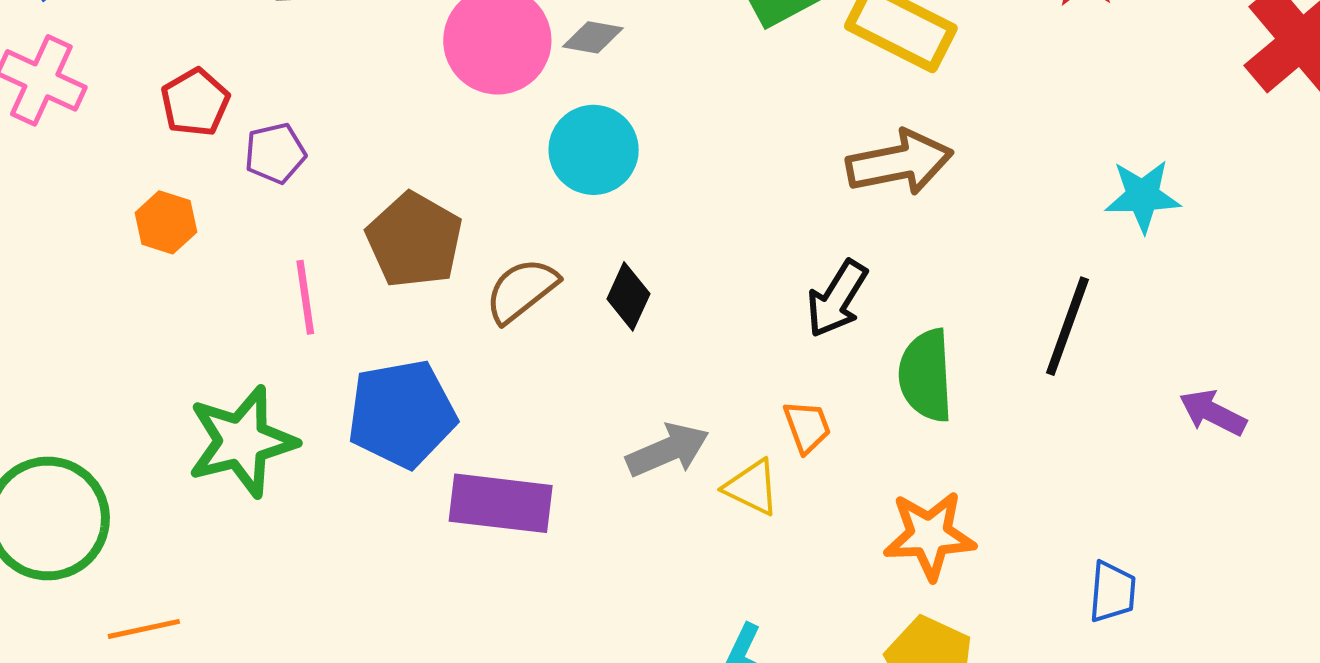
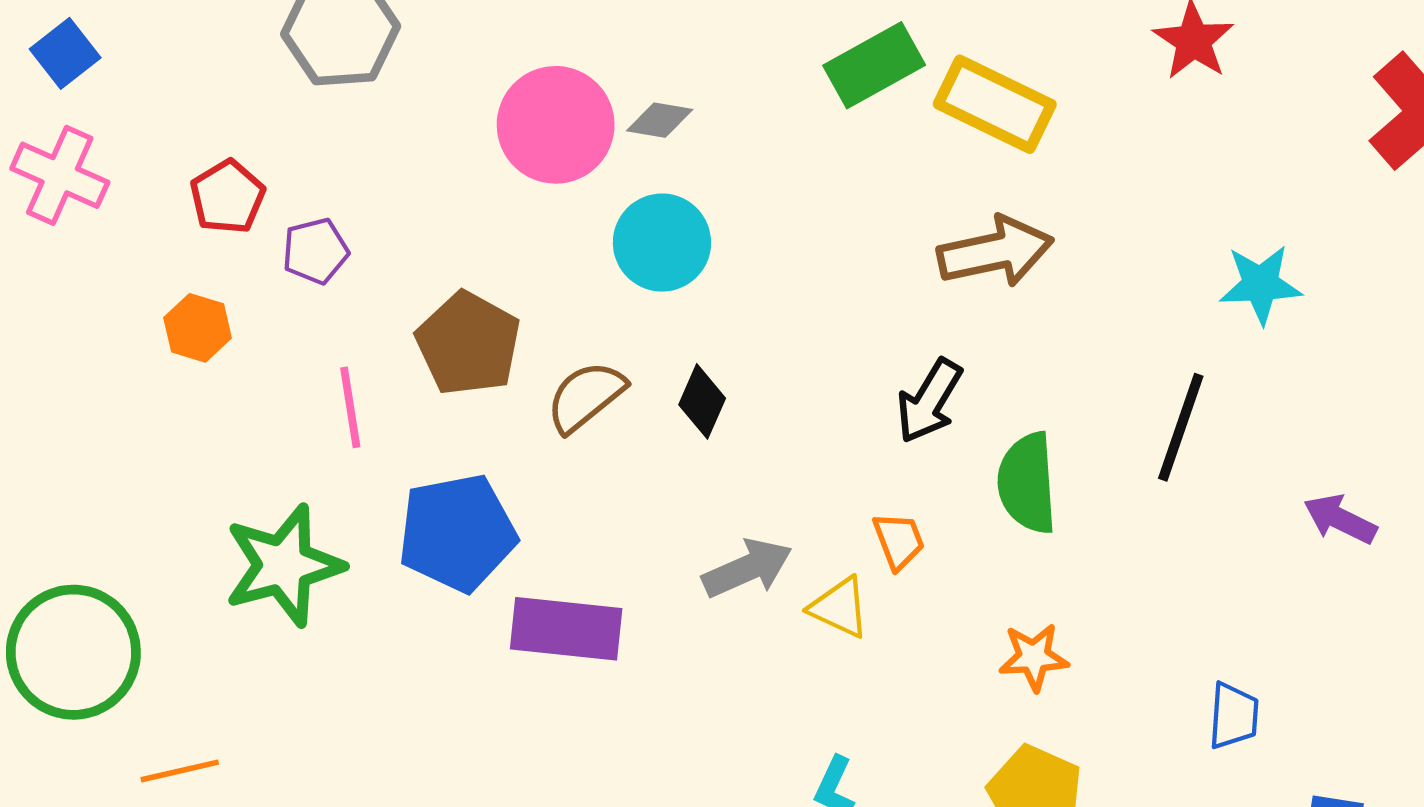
orange star: (929, 535) -> (1034, 657), size x0.7

